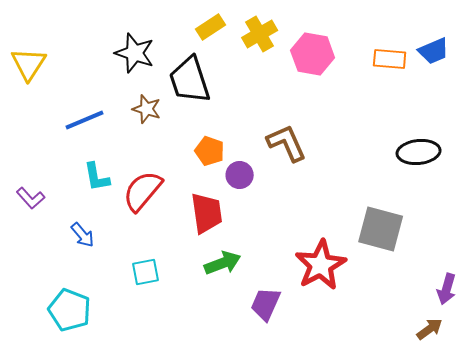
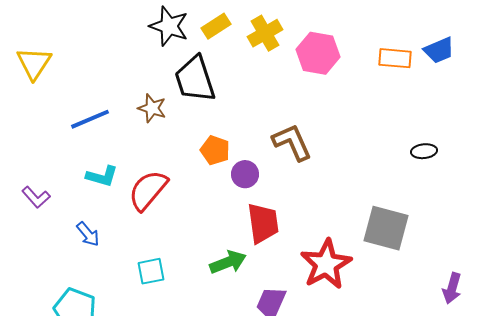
black star: (135, 53) -> (169, 26), moved
black ellipse: (419, 152) -> (424, 151), size x0.6
cyan L-shape: (97, 177) -> (102, 176), turned -64
red trapezoid: (207, 213) -> (263, 223), moved

